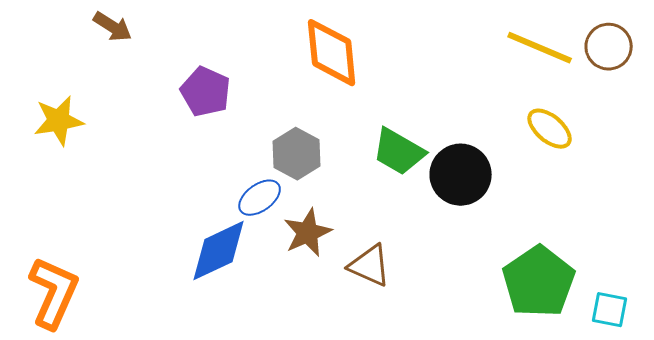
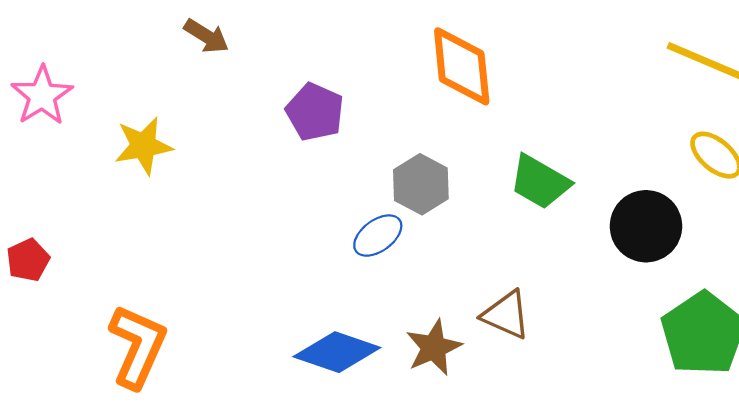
black circle: (461, 175) -> (646, 226), moved
brown star: (308, 233) -> (434, 347), moved
blue diamond: (219, 251) -> (337, 352), moved, turned 44

